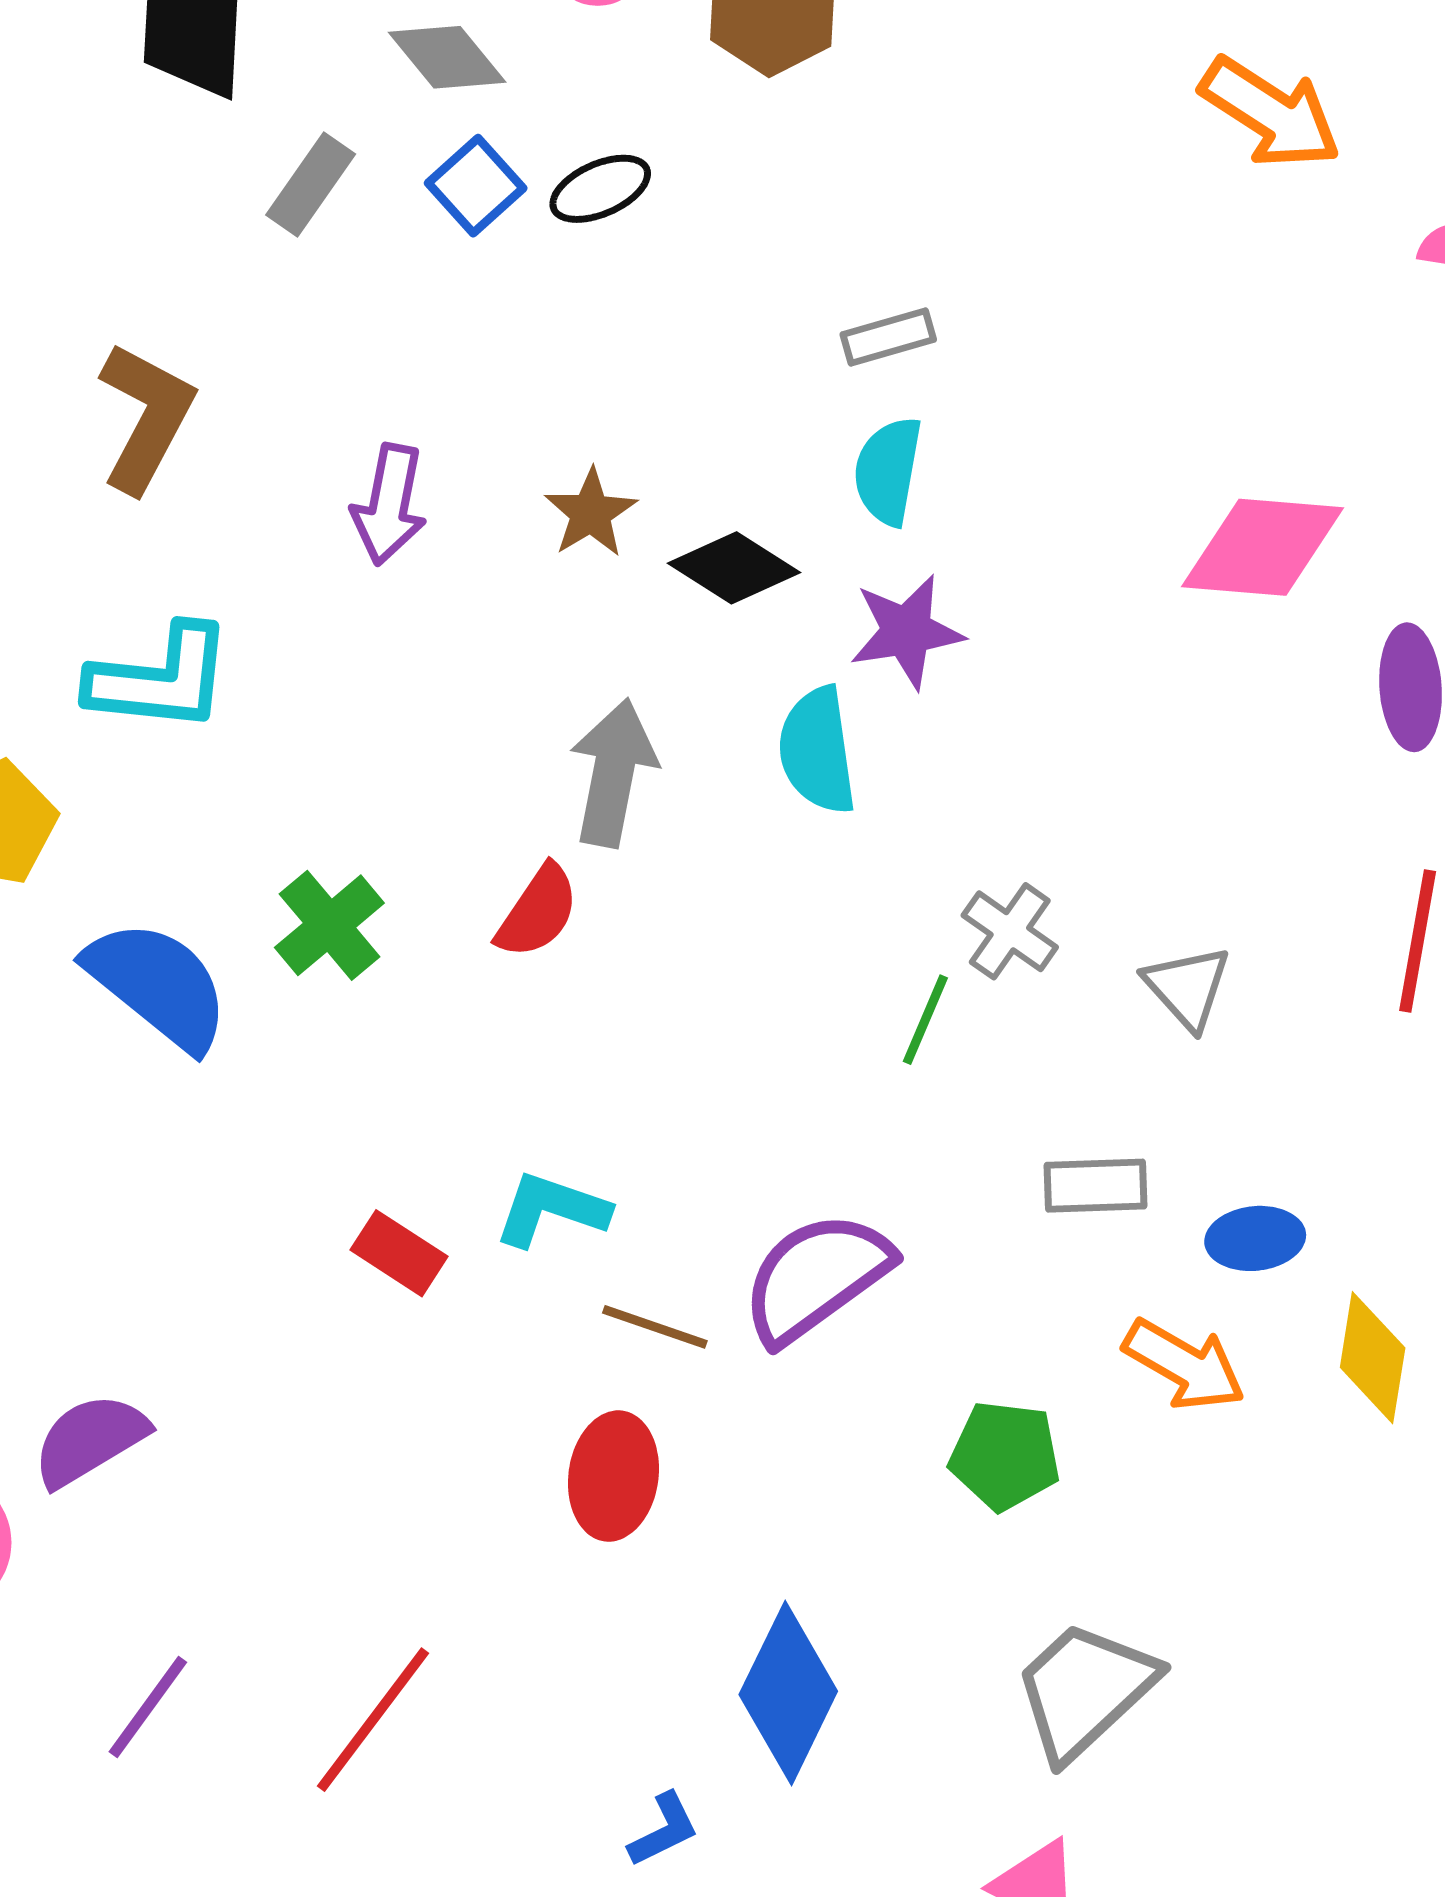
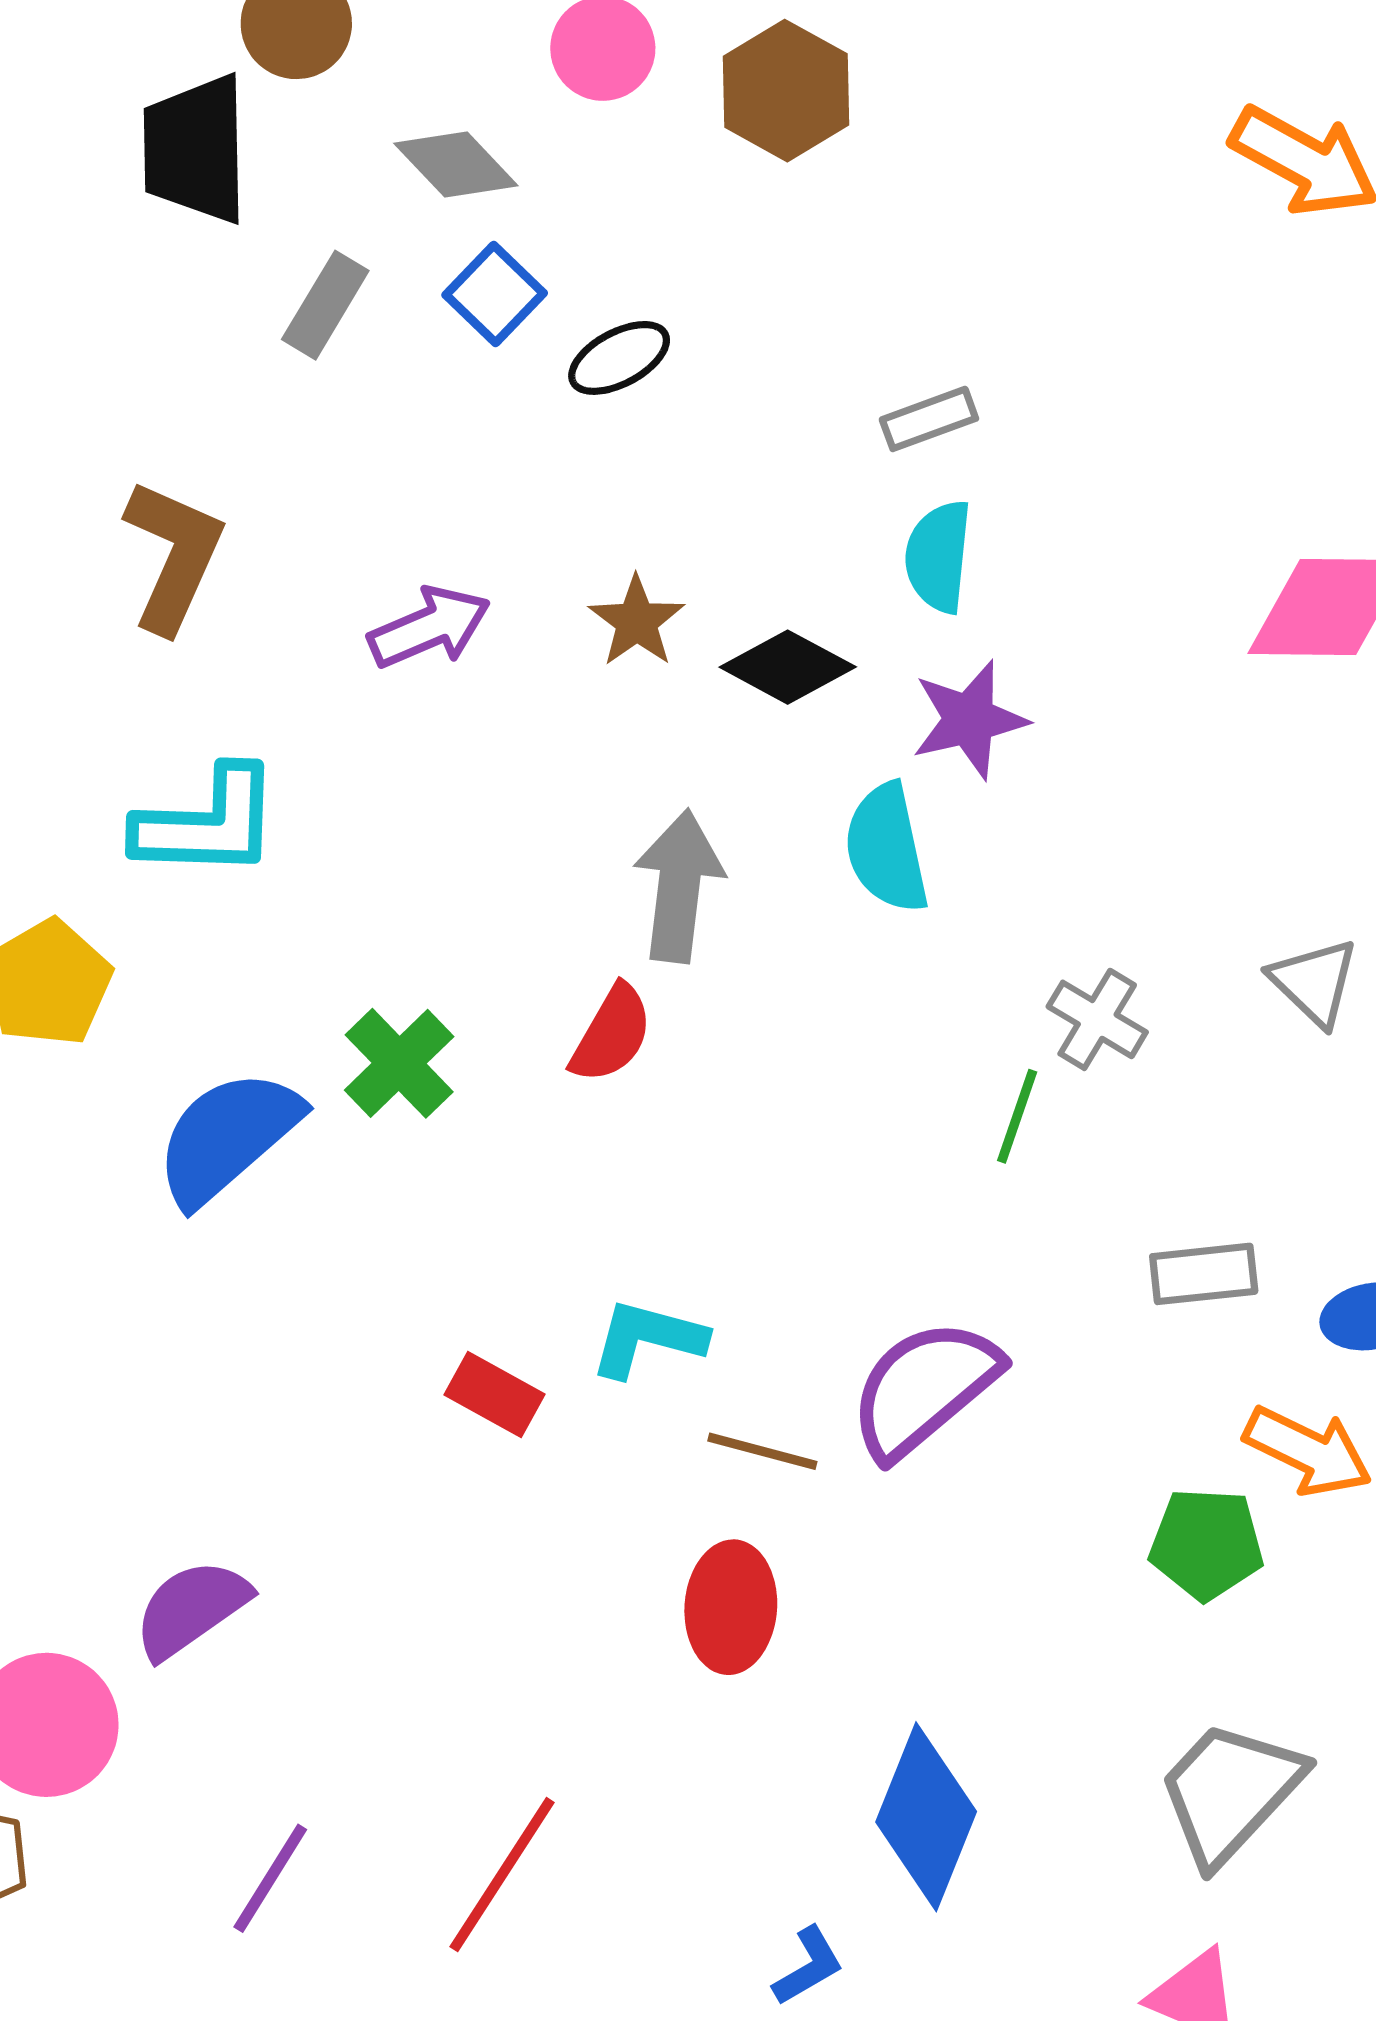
black ellipse: (600, 189) -> (619, 358), moved
purple arrow: (389, 504) -> (429, 627), turned -120
blue semicircle: (158, 985) -> (228, 1137), turned -76
gray triangle: (1187, 987) -> (1314, 982), moved
green pentagon: (1005, 1456) -> (1207, 1544), moved

